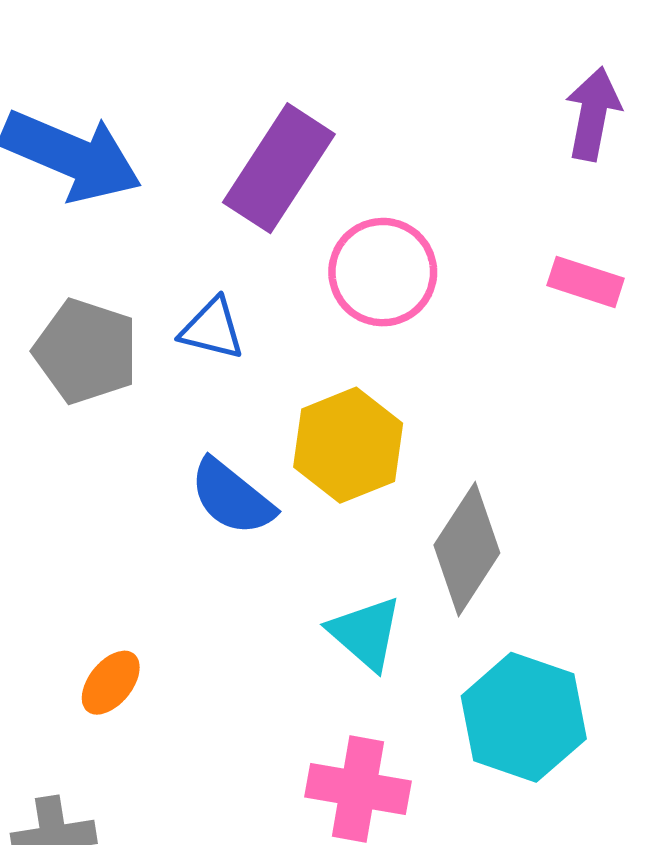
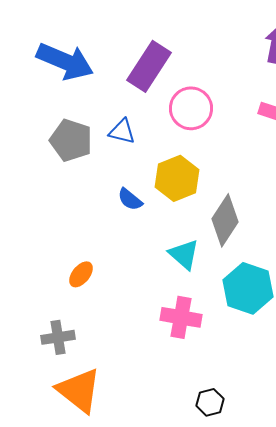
blue semicircle: (232, 497) -> (130, 199), size x0.7

